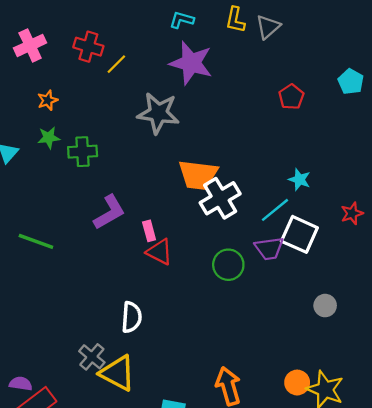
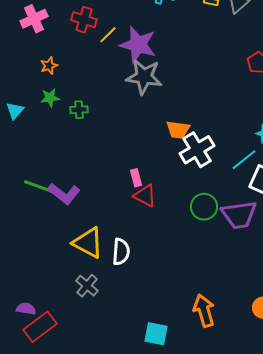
purple star: (191, 63) -> (138, 45), moved
green cross: (83, 152) -> (79, 110), size x0.7
orange trapezoid: (198, 175) -> (178, 130), size x0.7
purple L-shape: (109, 212) -> (64, 194), moved, turned 68
purple trapezoid: (269, 248) -> (239, 215), moved, size x1.4
yellow triangle: (118, 373) -> (88, 243), moved

